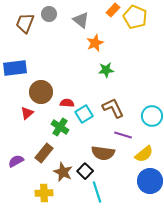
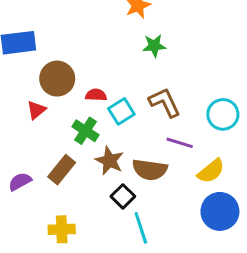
brown star: (63, 172) -> (109, 161), moved

